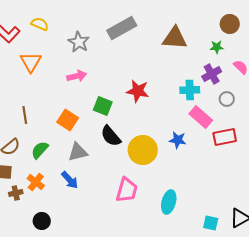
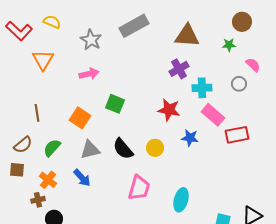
purple cross: (212, 74) -> (179, 69), moved
red star: (138, 91) -> (169, 110), moved
gray circle: (227, 99) -> (239, 84), moved
black semicircle: (111, 136) -> (123, 149), moved
yellow circle: (143, 150) -> (155, 148), size x0.6
brown cross: (16, 193) -> (38, 200), moved

